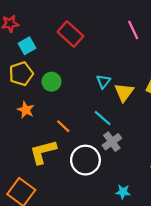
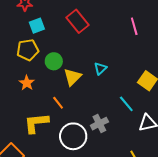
yellow triangle: (124, 92) -> (72, 77), moved
cyan line: (103, 118) -> (126, 104), moved

